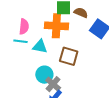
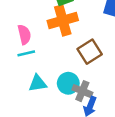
cyan triangle: (40, 46) -> (38, 83), moved
brown square: (69, 56) -> (90, 52), turned -30

